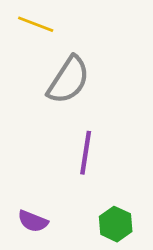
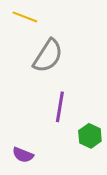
green hexagon: (116, 224) -> (90, 136), moved

